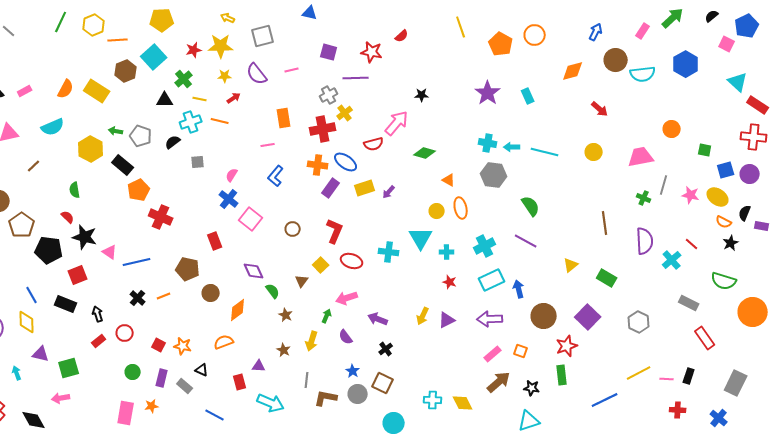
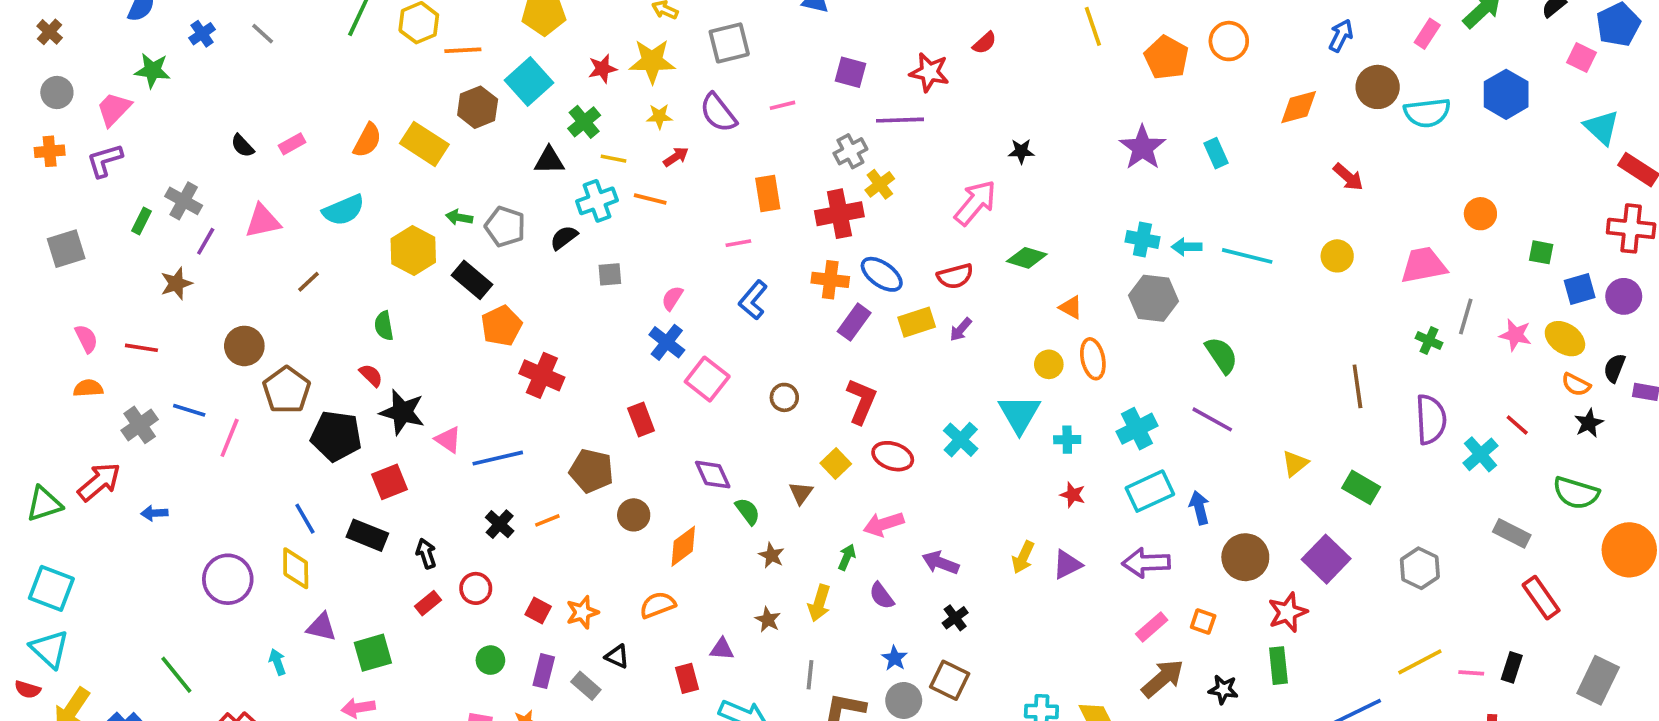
red semicircle: (374, 144) -> (955, 276), moved
cyan cross: (389, 252) -> (961, 440), turned 36
orange star: (183, 346) -> (582, 612), turned -30

